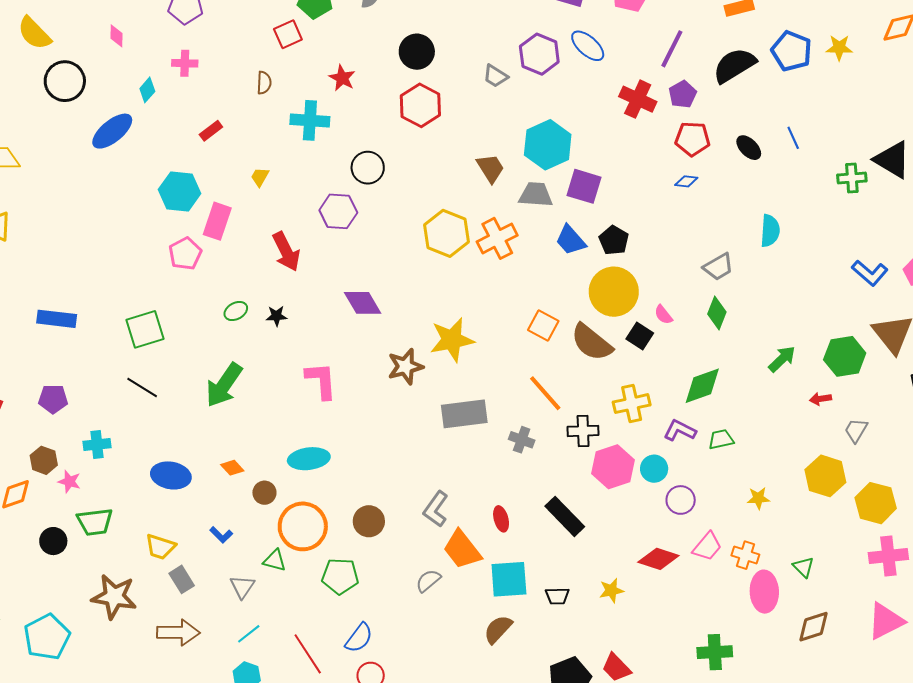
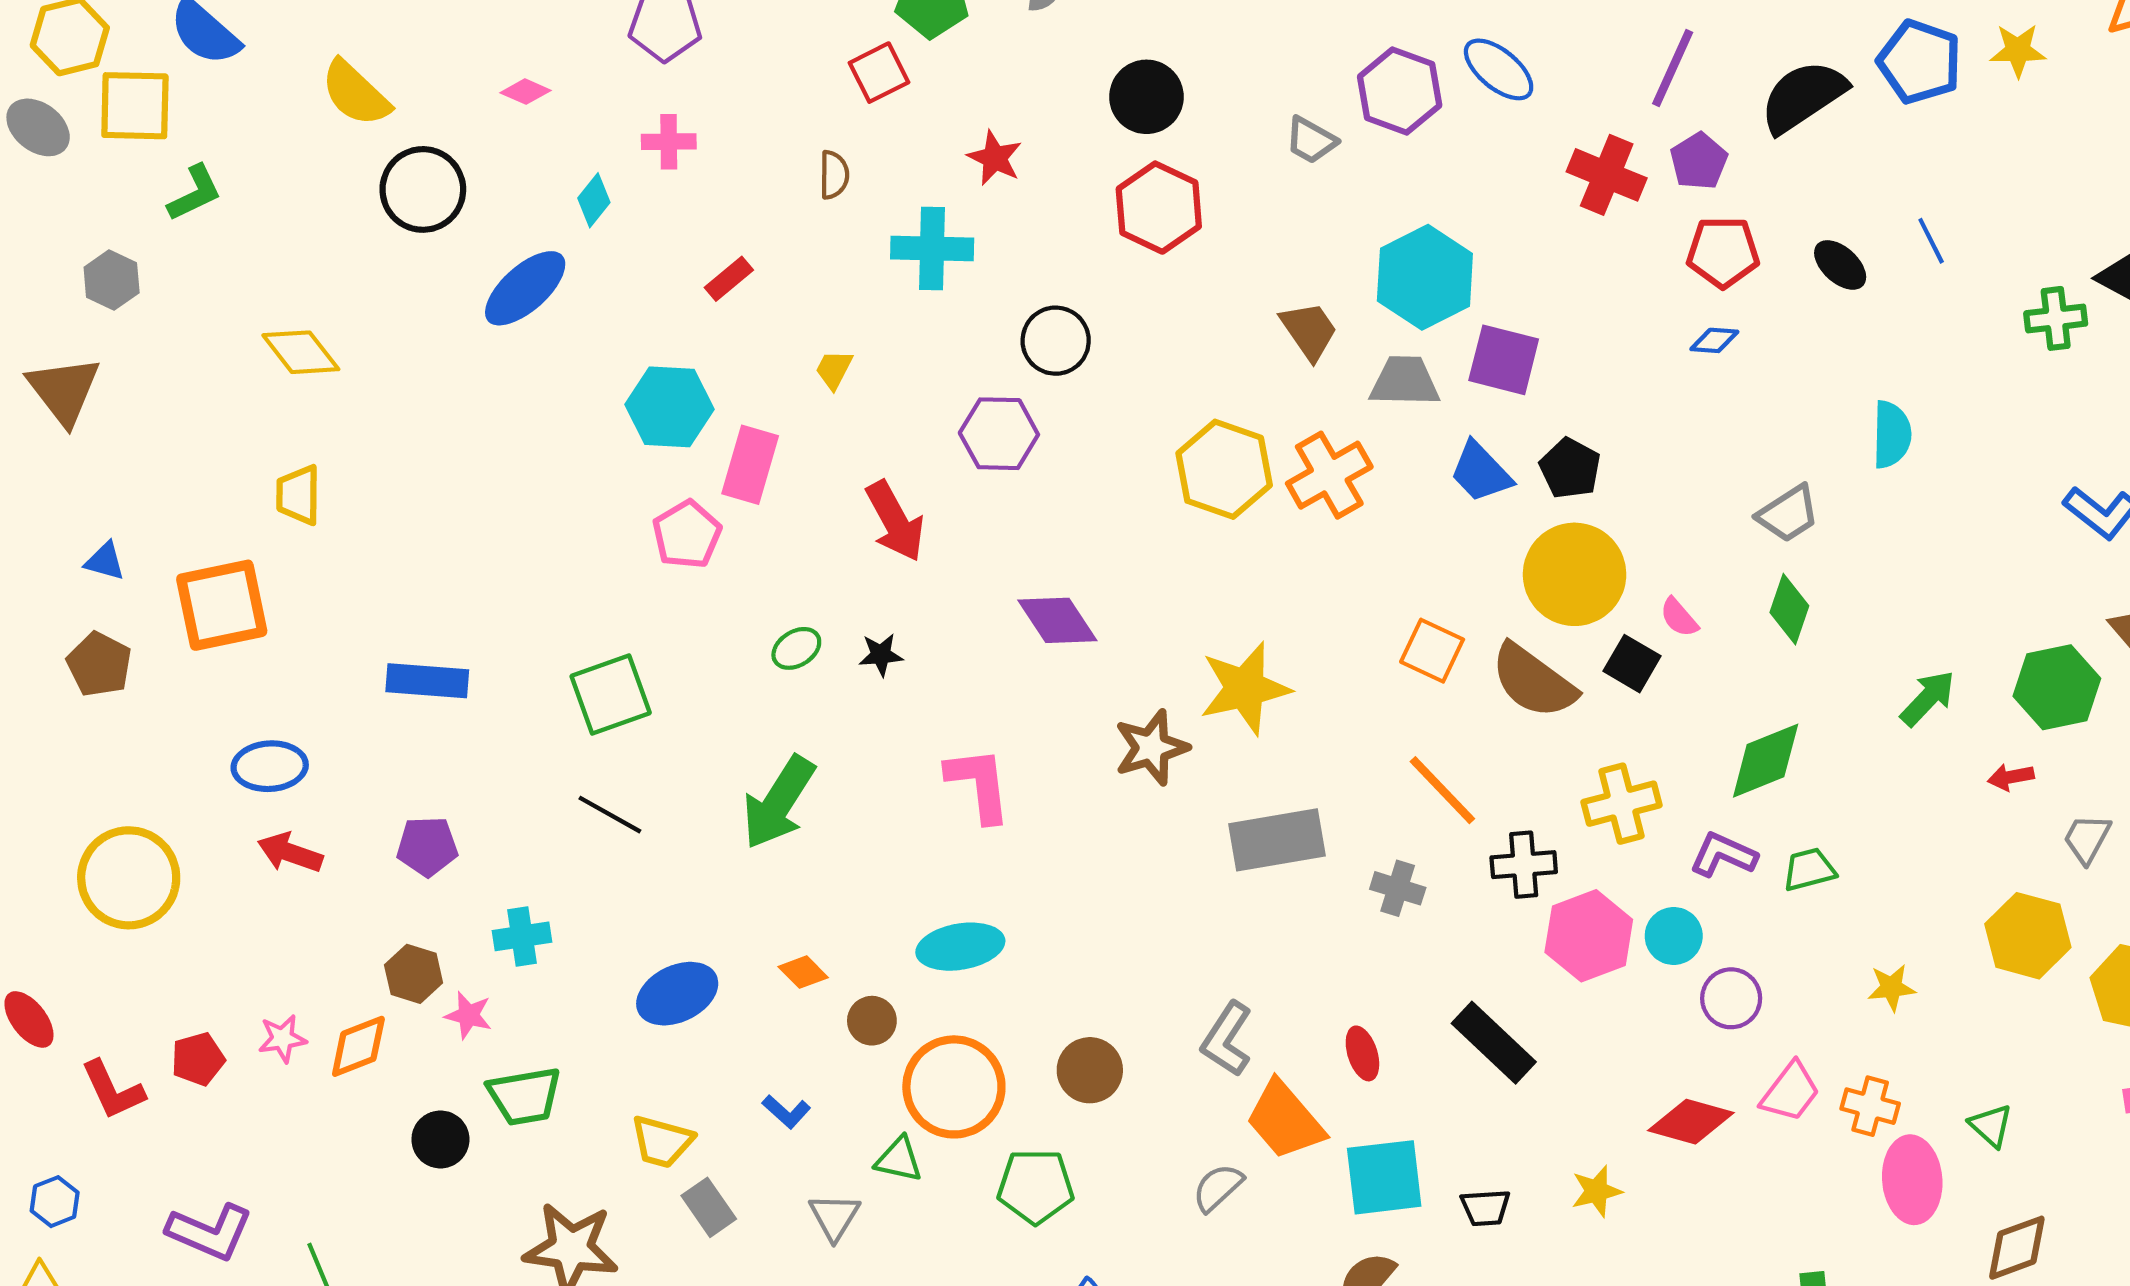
pink diamond: (117, 36) -> (525, 92), turned -65
blue ellipse: (171, 475) -> (677, 994), turned -33

